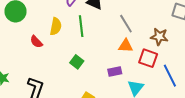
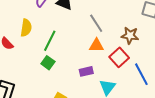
green line: (81, 26) -> (50, 41), moved, turned 35
red square: (148, 58) -> (119, 57), turned 30

